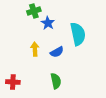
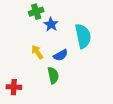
yellow arrow: (35, 49) -> (37, 52), turned -32
green semicircle: (56, 81) -> (53, 75), moved

